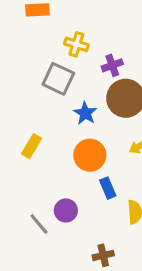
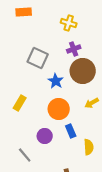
yellow cross: (76, 44) -> (69, 23), moved
purple circle: (66, 210) -> (45, 136), moved

